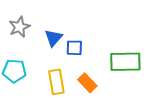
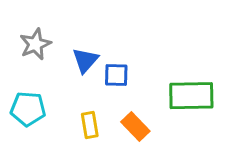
yellow rectangle: (56, 82) -> (90, 125), size x0.7

